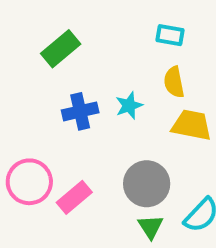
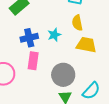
pink rectangle: (74, 197) -> (33, 61), moved, turned -42

